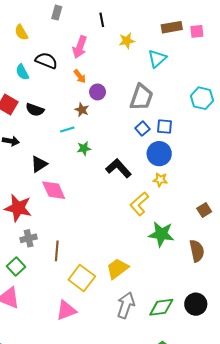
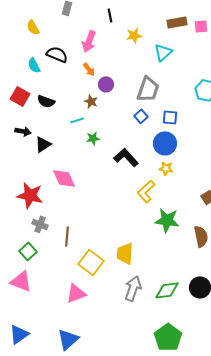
blue square: (142, 129) -> (141, 116), moved
black triangle: (39, 164) -> (43, 144), moved
gray cross: (29, 238) -> (40, 224), turned 35
yellow trapezoid: (117, 269) -> (125, 253), turned -50

